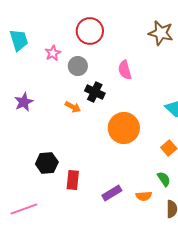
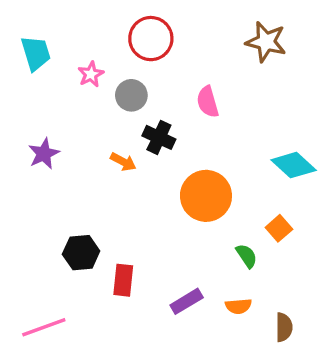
green semicircle: (164, 179) -> (247, 256), moved

